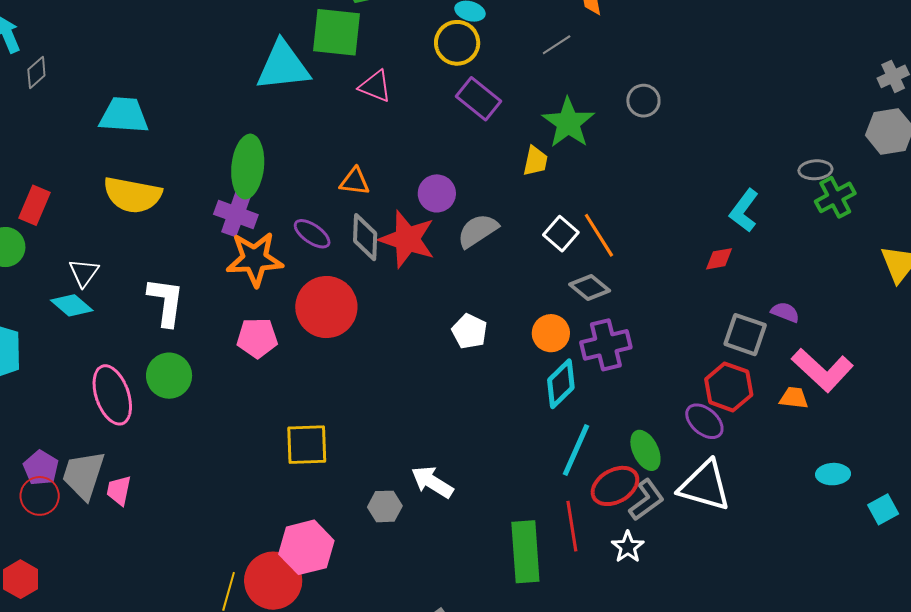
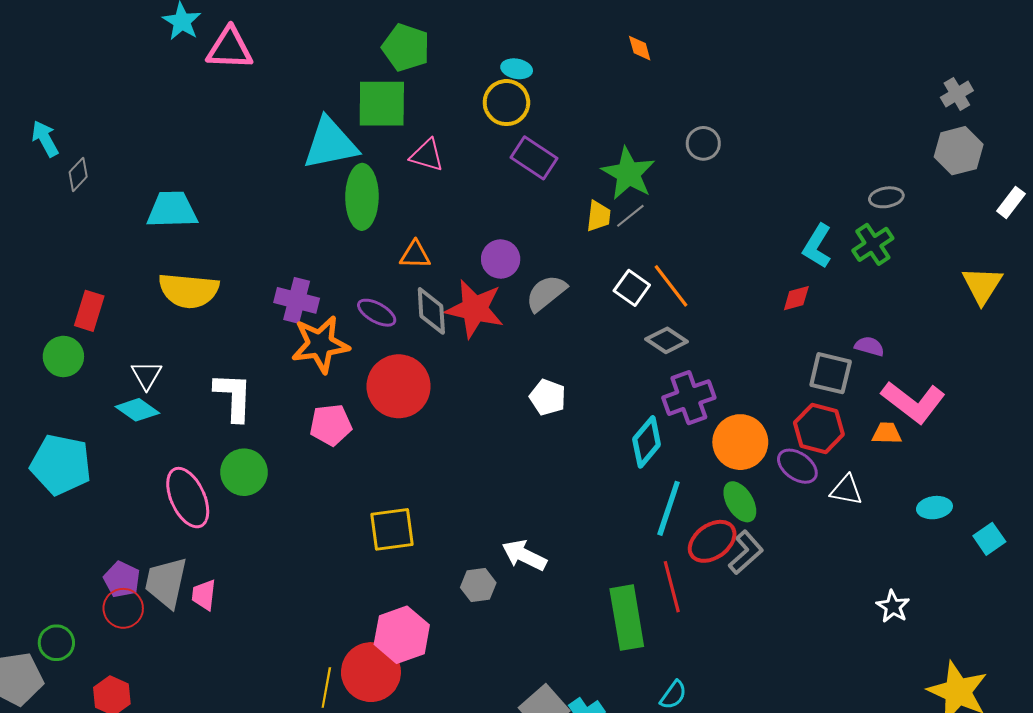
gray line: (557, 45) -> (630, 216), moved
green ellipse: (248, 167) -> (362, 197), moved
green cross: (835, 197) -> (873, 244), moved
orange circle: (551, 333) -> (740, 442), moved, size x1.4
white triangle: (705, 486) -> (846, 490), moved, size x0.6
white star: (628, 547) -> (893, 607), moved

